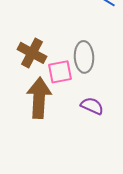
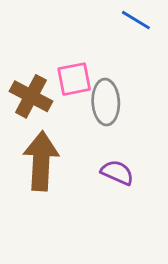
pink square: (60, 72) -> (74, 79), moved

